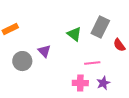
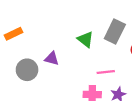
purple triangle: (44, 51) -> (52, 59), turned -32

